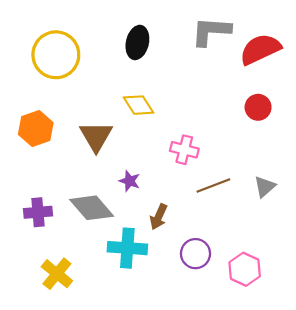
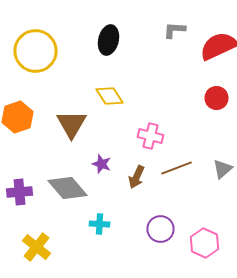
gray L-shape: (211, 31) -> (174, 30), size x0.6
brown arrow: (159, 217) -> (136, 177), moved
cyan cross: (127, 248) -> (100, 224), size x0.6

